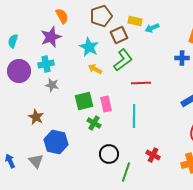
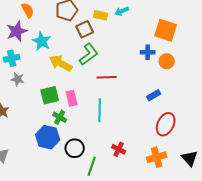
cyan arrow: (152, 28) -> (122, 11), moved
cyan star: (89, 47) -> (42, 41), moved
yellow arrow: (95, 69) -> (61, 63), size x1.6
blue hexagon: (56, 142) -> (48, 137), moved

